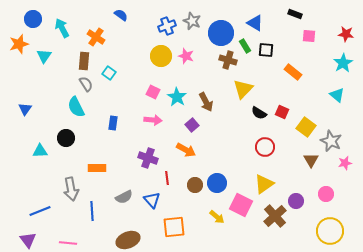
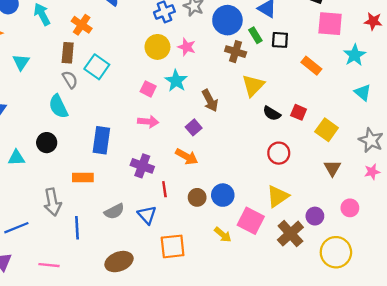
pink square: (309, 36) -> (330, 24), size x1.6
cyan triangle: (44, 56) -> (21, 62), moved
cyan star: (343, 63) -> (355, 55), moved
cyan square: (109, 73) -> (97, 67), size x1.5
cyan star: (177, 97) -> (176, 81), moved
blue rectangle: (113, 123) -> (101, 140), moved, size x1.6
gray star: (331, 141) -> (371, 140), moved
yellow circle: (330, 231) -> (336, 252), moved

